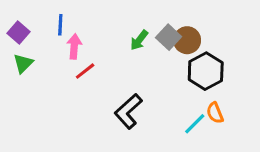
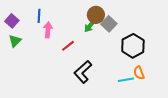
brown circle: (187, 40) -> (96, 15), moved
red line: (85, 71) -> (68, 46), moved
cyan line: (195, 124) -> (126, 80), turned 35

